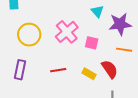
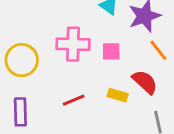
pink cross: (67, 32) -> (73, 44), turned -35
orange line: (124, 50) -> (158, 50), turned 56

